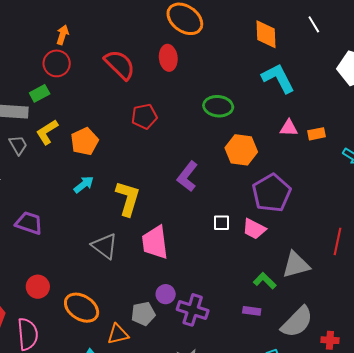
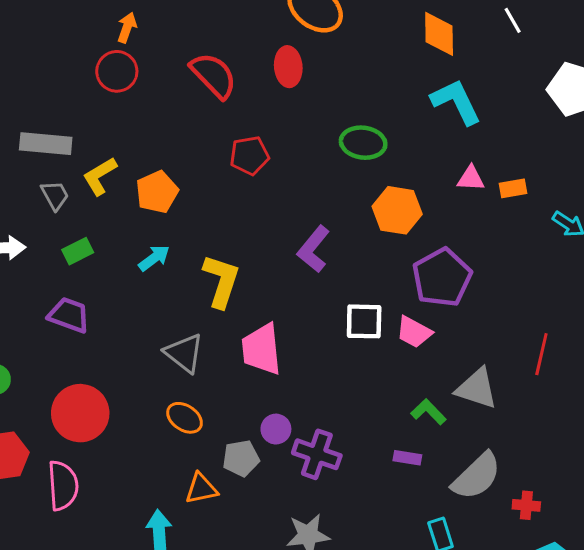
green rectangle: (40, 93) -> (78, 251), moved
white square: (221, 223) -> (364, 321), size x1.5
gray triangle: (296, 265) -> (477, 388), turned 32
red circle: (38, 287) -> (80, 413), size x1.6
orange ellipse: (82, 308) -> (185, 418), moved, size x0.7

